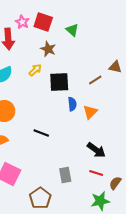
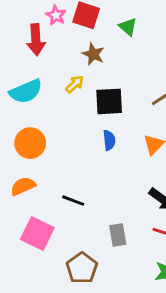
blue semicircle: (72, 104) -> (109, 140), moved
black line: (41, 133) -> (73, 201), moved

